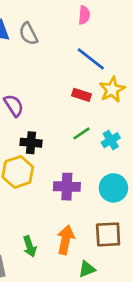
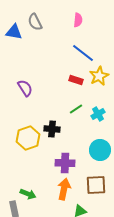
gray semicircle: (28, 34) -> (35, 22), moved
black cross: (31, 143) -> (52, 129), moved
purple cross: (67, 187) -> (65, 163), moved
green arrow: (30, 246) -> (28, 194), moved, turned -49

